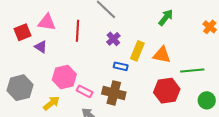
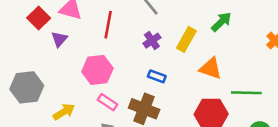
red square: (23, 32) -> (39, 18), turned -30
purple triangle: (41, 47) -> (59, 39), turned 32
yellow rectangle: (137, 51) -> (186, 39), moved
pink hexagon: (64, 77) -> (97, 70), moved

